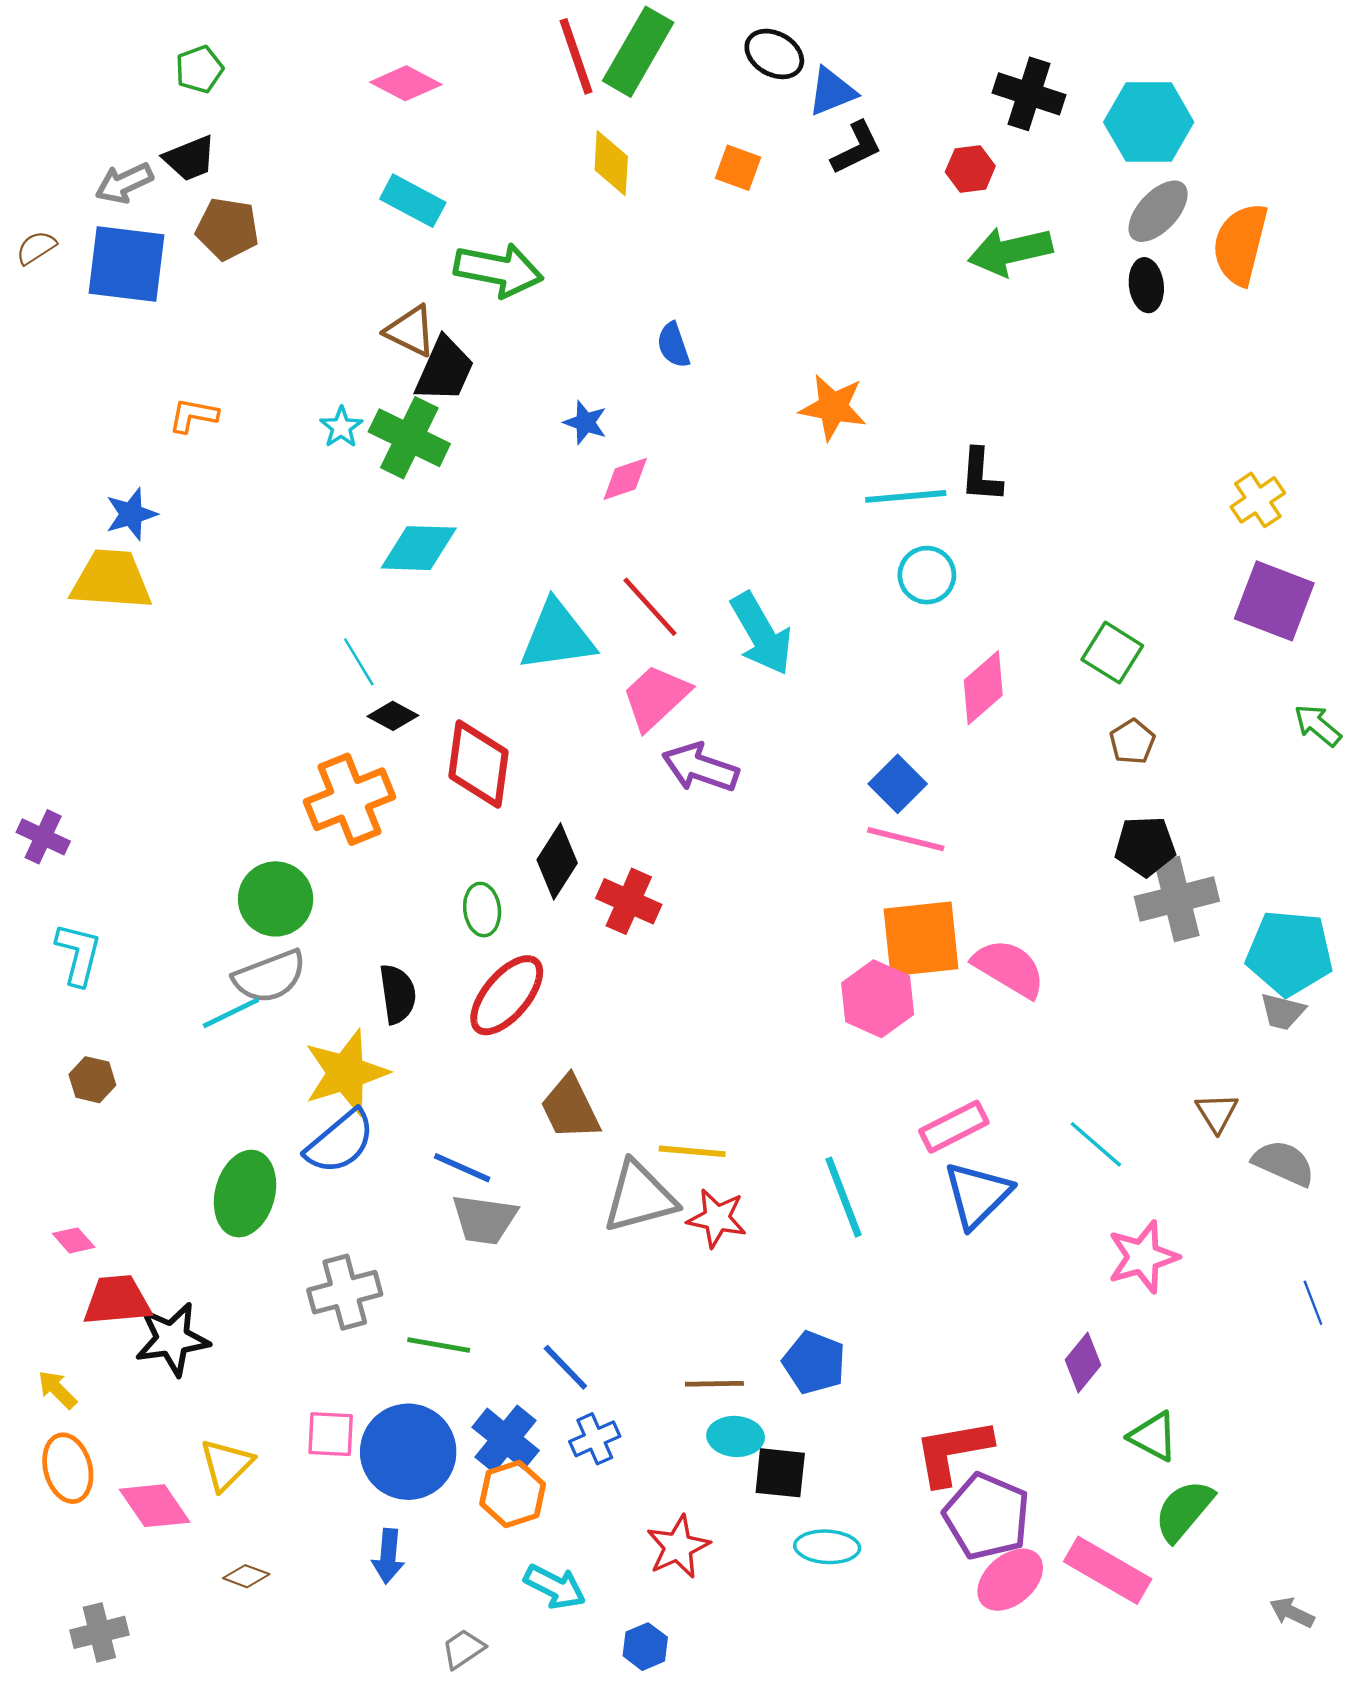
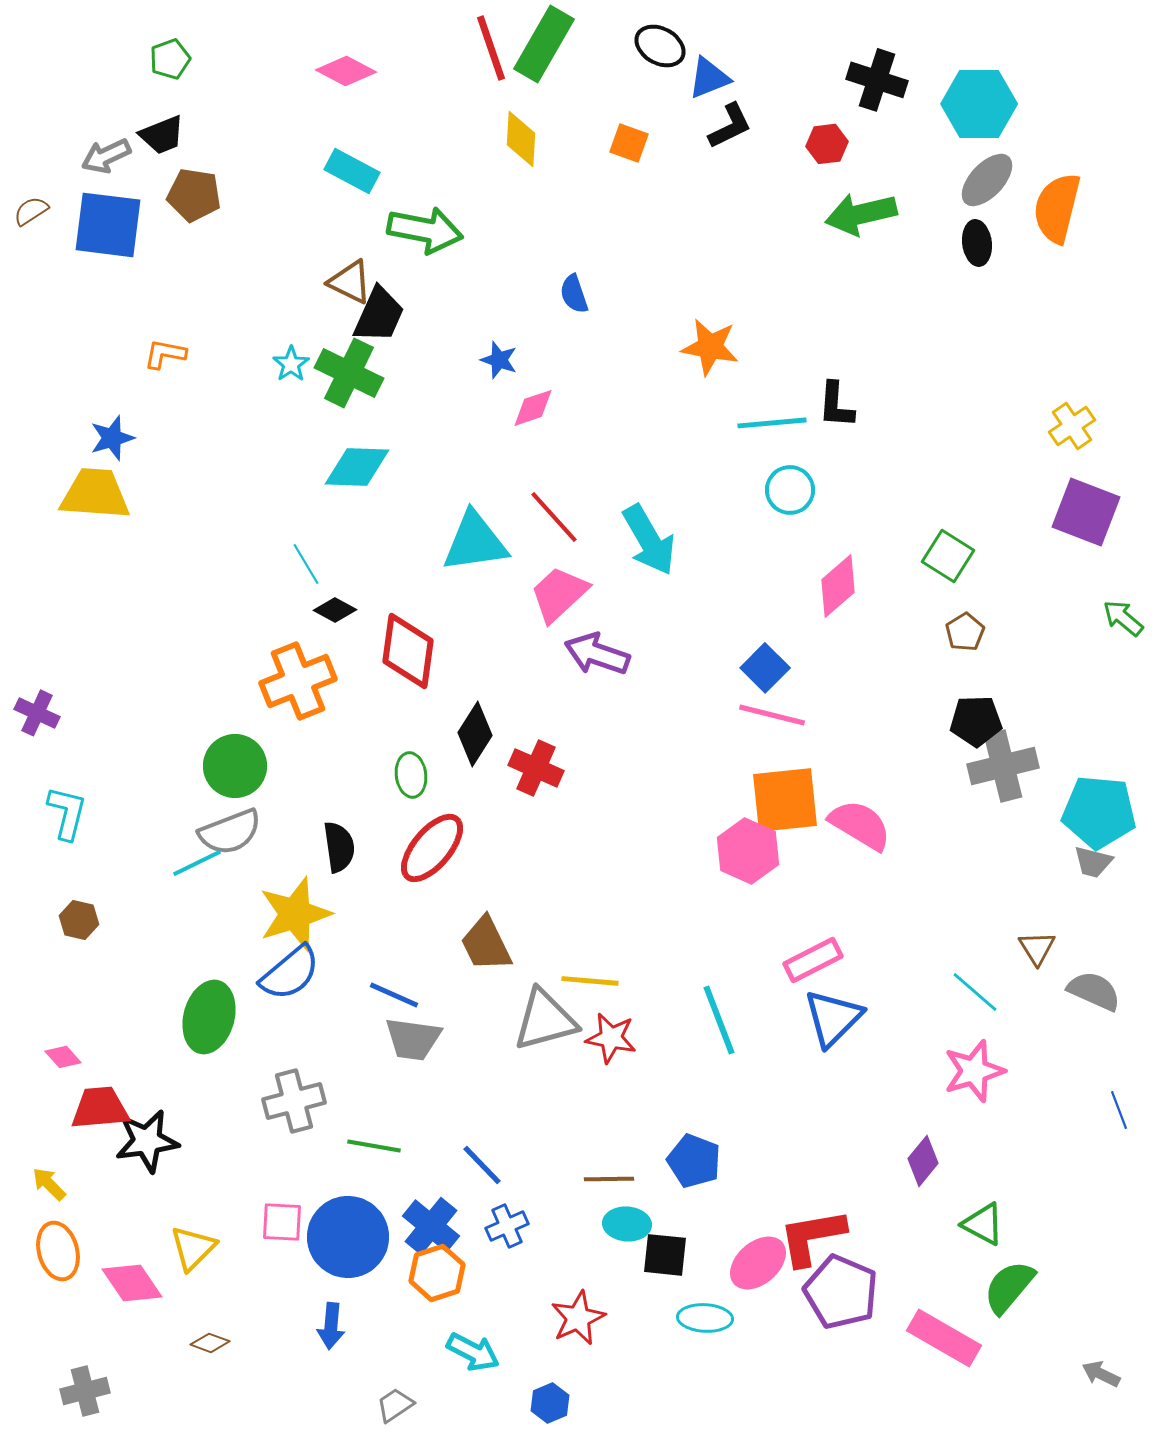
cyan line: (1096, 1144) -> (975, 992), moved
pink ellipse: (1010, 1580) -> (758, 1263), moved

